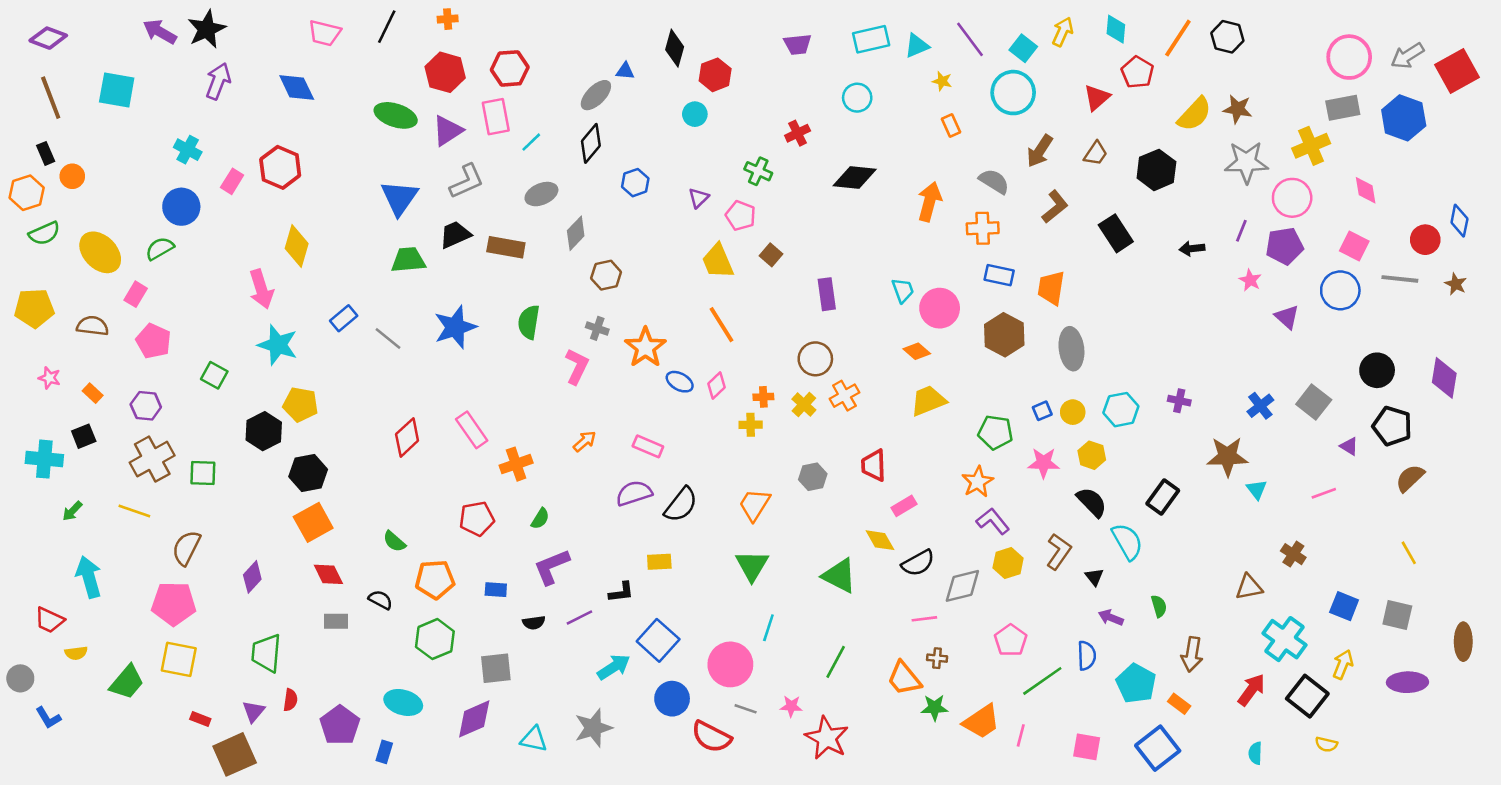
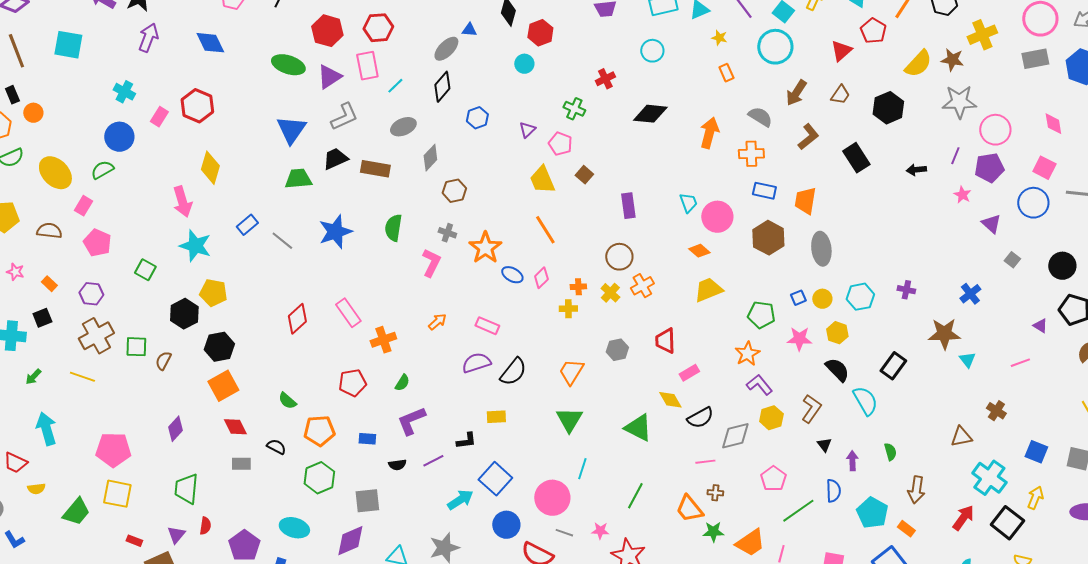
yellow cross: (1311, 146) -> (982, 35), moved
gray square: (1314, 402) -> (1012, 260), moved, size x0.6
brown semicircle: (186, 548) -> (163, 361), moved, size x0.7
black triangle: (1094, 577) -> (824, 445), moved
purple arrow: (1111, 618) -> (852, 461), turned 66

